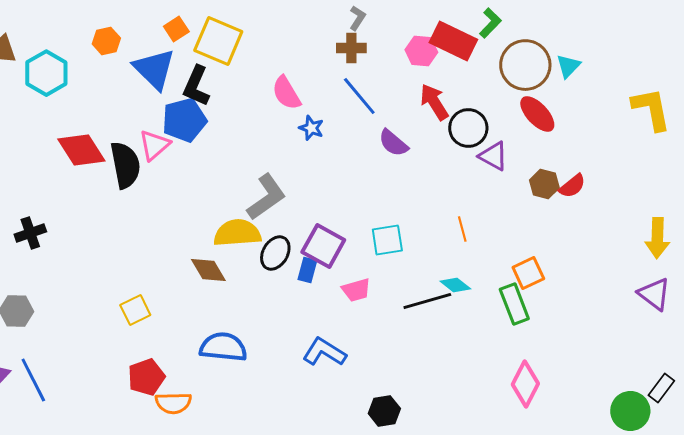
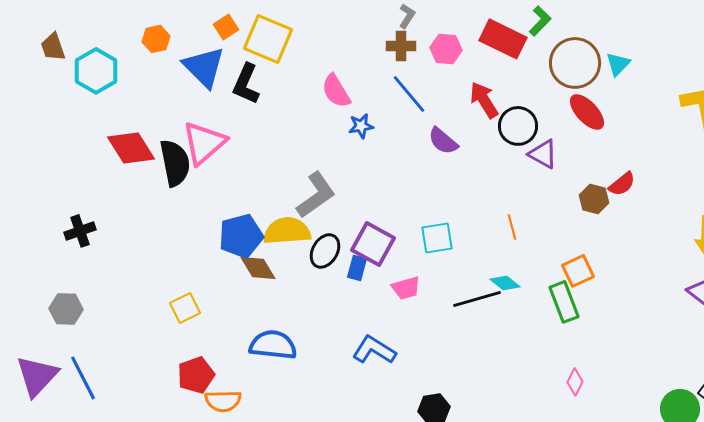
pink hexagon: (421, 51) -> (446, 49), moved
blue pentagon: (184, 120) -> (241, 236), moved
blue star: (311, 128) -> (361, 126), turned -30
pink triangle: (154, 145) -> (204, 143), size x1.4
brown hexagon: (544, 184) -> (594, 199), moved
pink diamond: (525, 384) -> (575, 382), size x0.6

